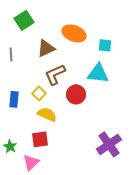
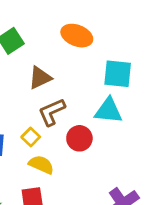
orange ellipse: (74, 33) -> (77, 36), moved
cyan square: (105, 45) -> (118, 74), size x1.6

